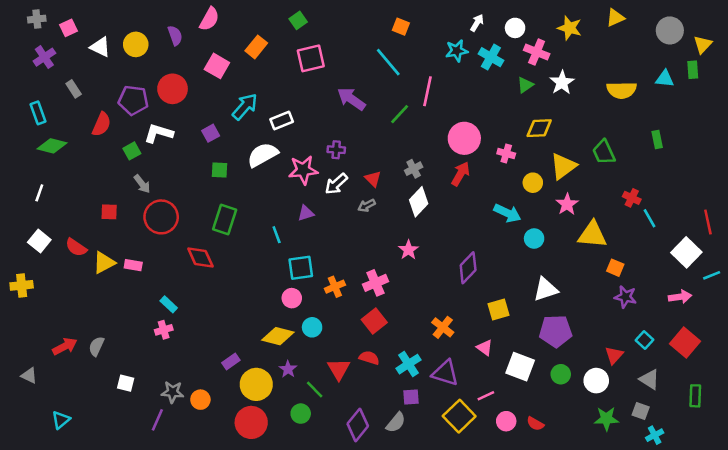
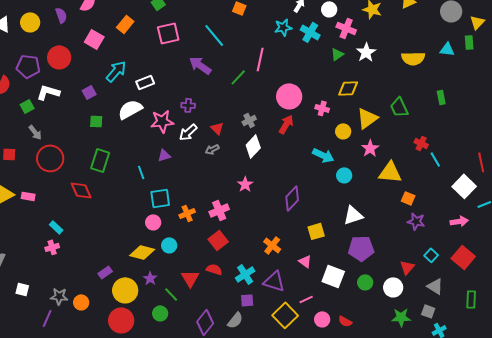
cyan line: (388, 62) -> (214, 35), moved

